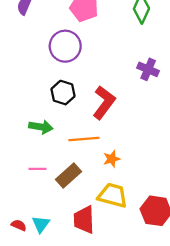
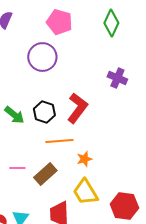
black hexagon: (63, 93) -> (44, 112), moved
green arrow: (41, 127) -> (14, 115), moved, turned 30
yellow trapezoid: (113, 195) -> (85, 192), turned -136

